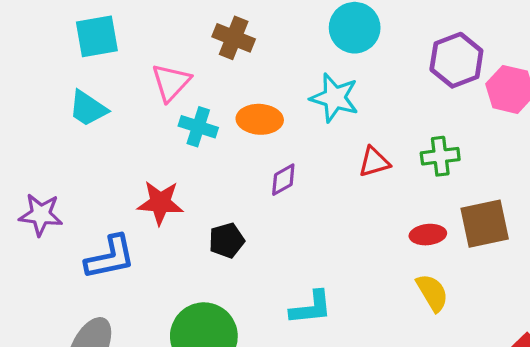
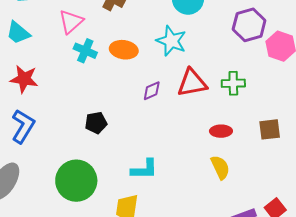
red triangle: (374, 162) -> (192, 83), size x1.5
purple diamond: (283, 180) -> (152, 91), moved
red star: (160, 203) -> (24, 79), moved
brown square: (485, 224) -> (270, 129), moved, size x0.7
blue L-shape: (110, 257) -> (23, 126), turned -52

